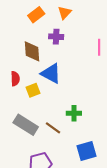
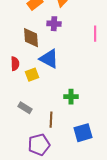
gray rectangle: (26, 125) -> (25, 108), size x0.6
brown line: (53, 128) -> (51, 120), moved, turned 56

